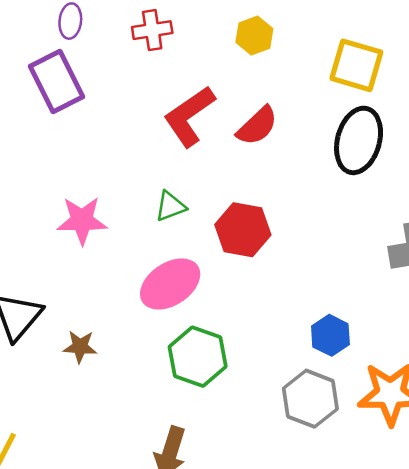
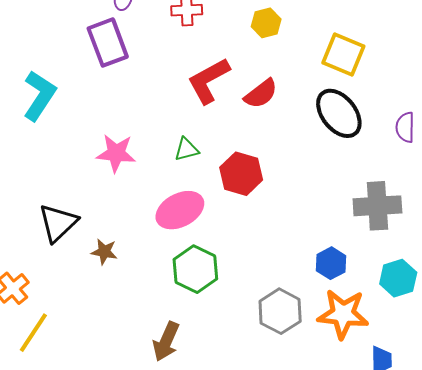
black ellipse: (359, 140) -> (339, 113), turned -60
blue hexagon: (330, 335) -> (331, 263), moved

